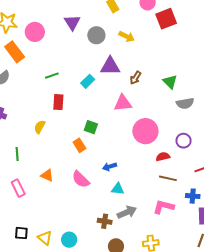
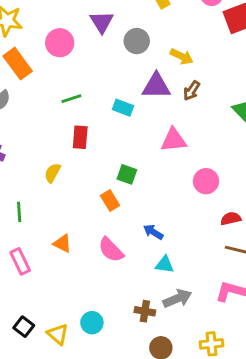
pink circle: (35, 32) -> (60, 43), moved
yellow arrow: (127, 36) -> (182, 56), moved
brown arrow: (135, 78) -> (192, 91), moved
cyan rectangle: (88, 81) -> (123, 108), turned 64
pink circle: (145, 131) -> (206, 181), size x0.7
blue arrow: (110, 167) -> (153, 232), turned 48
black square: (21, 233) -> (24, 327), turned 32
cyan circle: (69, 240) -> (92, 323), moved

